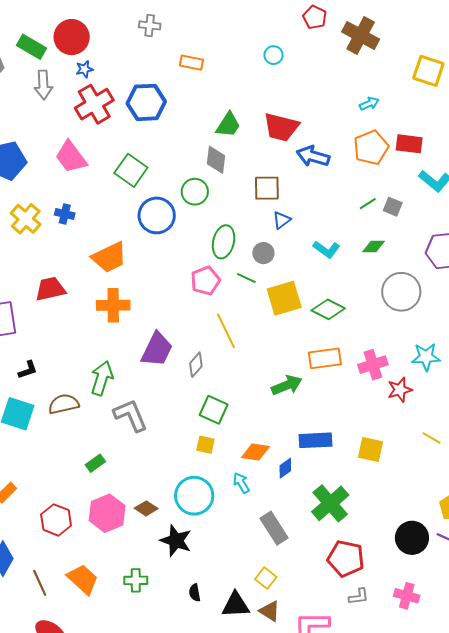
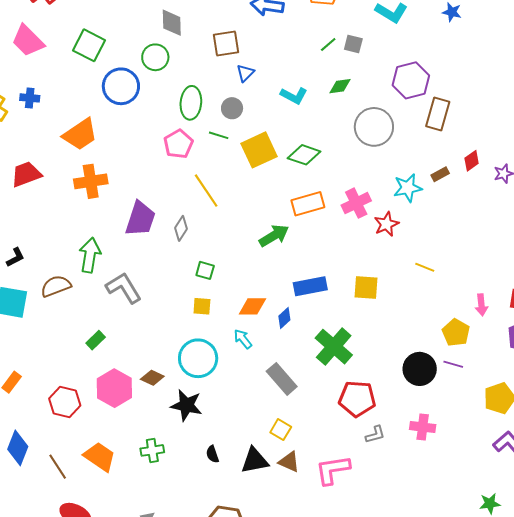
green square: (214, 410) -> (205, 270), size x0.7

